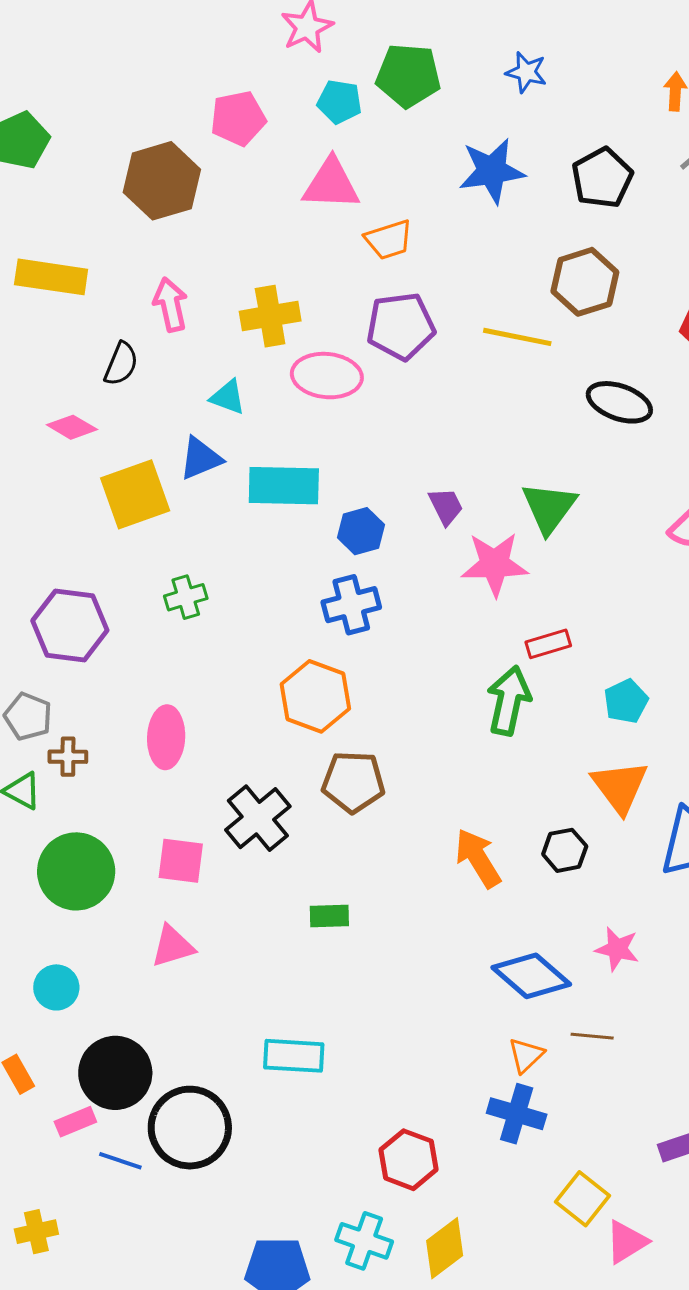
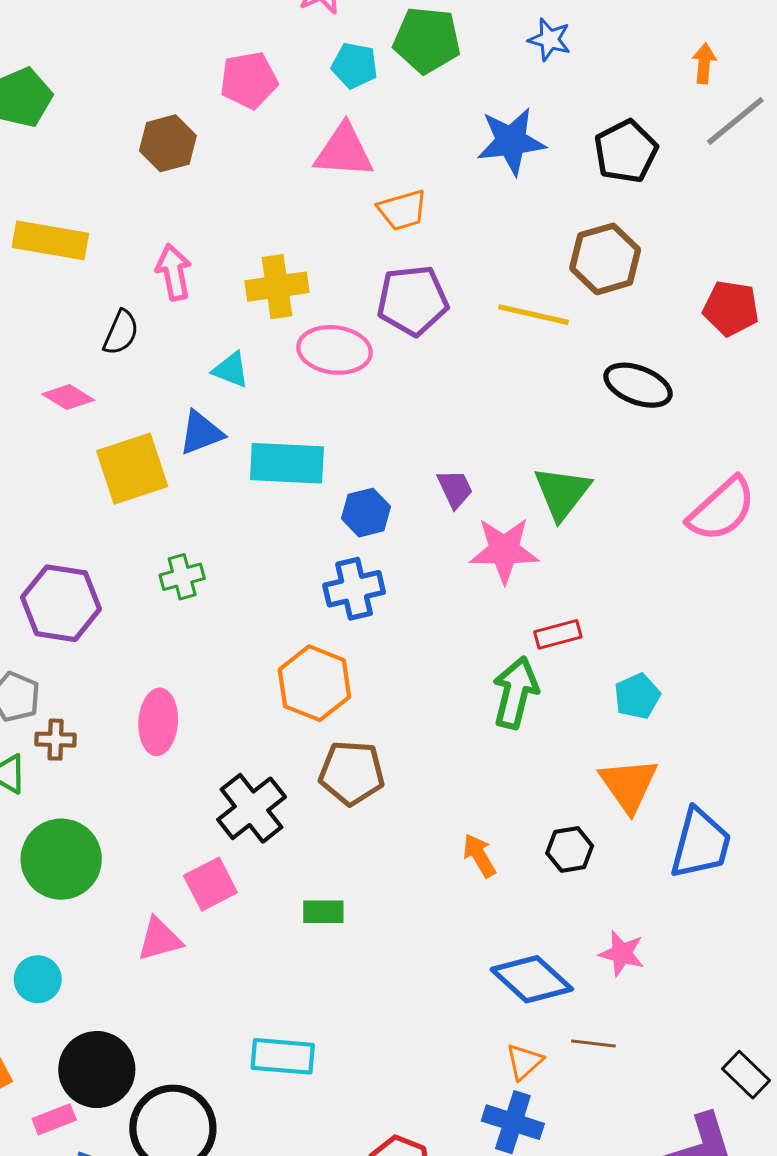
brown hexagon: (162, 181) -> (168, 143), size x0.7
orange arrow: (478, 858) -> (479, 856), size x0.7
pink square: (181, 861) -> (210, 884), moved, turned -36

